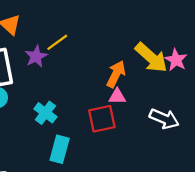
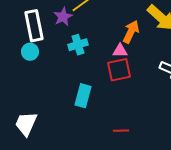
pink triangle: (117, 96) -> (120, 51), moved
cyan cross: (45, 113) -> (78, 45), moved, turned 36

